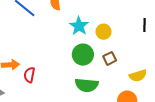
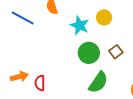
yellow circle: (103, 32) -> (104, 17), moved
green semicircle: (87, 85) -> (98, 82), turned -50

